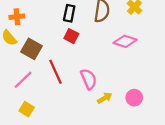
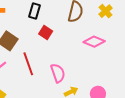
black rectangle: (69, 13) -> (35, 11), moved

